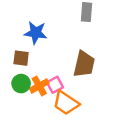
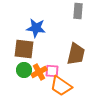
brown square: (21, 58) -> (24, 49), size x1.5
pink square: (55, 85) -> (52, 71), turned 32

